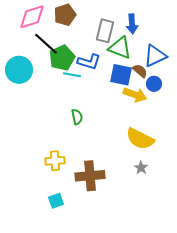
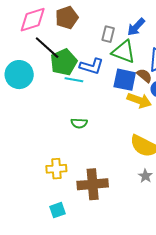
blue arrow: (132, 24) -> (136, 27), turned 48
gray rectangle: (105, 31) -> (108, 34), size x0.7
green semicircle: (77, 117) -> (79, 123), turned 105

